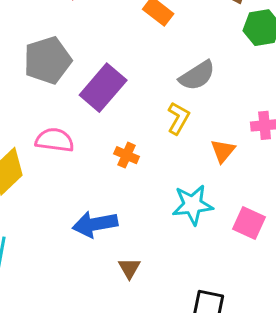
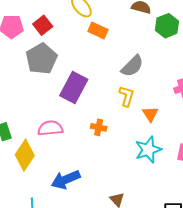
gray pentagon: (47, 60) -> (41, 59), moved
orange triangle: (223, 151) -> (150, 114), moved
blue arrow: (95, 224) -> (66, 180), moved

